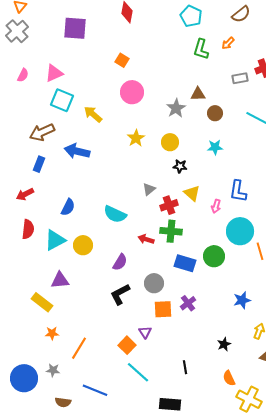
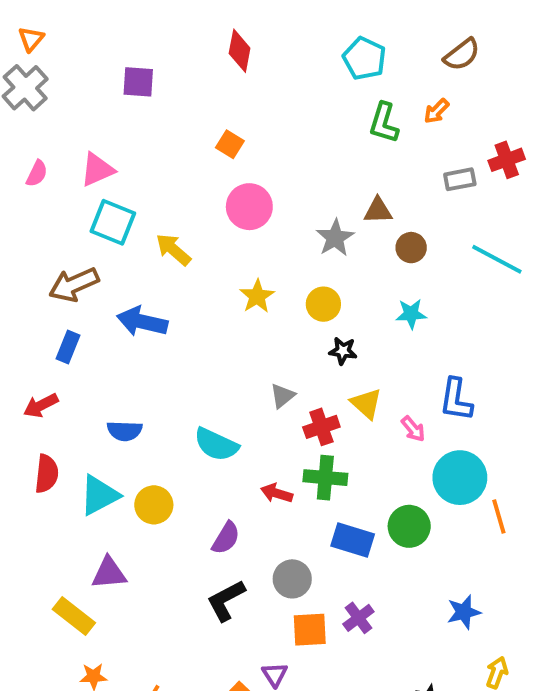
purple square: (75, 28) -> (138, 82), size x0.7
pink arrow: (216, 206) -> (413, 429), turned -56
blue semicircle: (68, 207) -> (125, 431), turned 66

